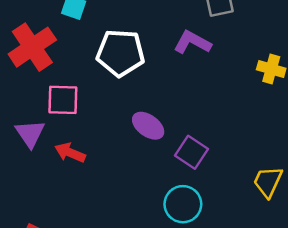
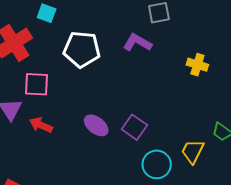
purple ellipse: (148, 126) -> (96, 125), moved
cyan circle: (183, 204) -> (157, 164), moved

